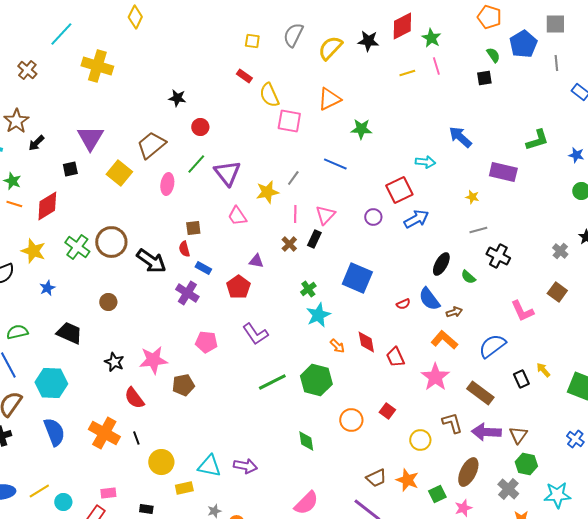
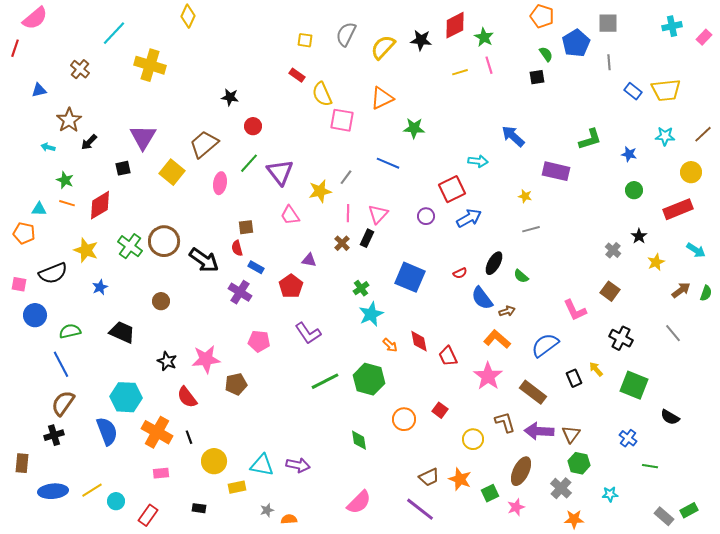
black cross: (498, 256) -> (621, 338), moved
red semicircle: (403, 304) -> (460, 273), moved
cyan hexagon: (51, 383) -> (126, 397), moved
pink rectangle: (108, 493) -> (161, 473), moved
cyan star: (557, 495) -> (610, 494), size x0.6

